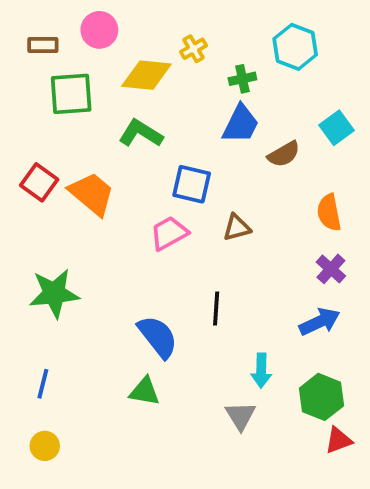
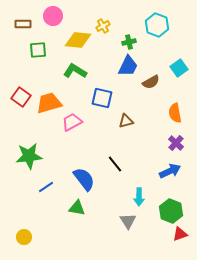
green square: (71, 94) -> (38, 50), size x0.7
orange trapezoid: (92, 194) -> (49, 103), turned -56
pink trapezoid: (169, 233) -> (72, 122), moved
black line: (216, 309) -> (115, 164), turned -42
blue line: (43, 384) -> (46, 187), moved, turned 42

